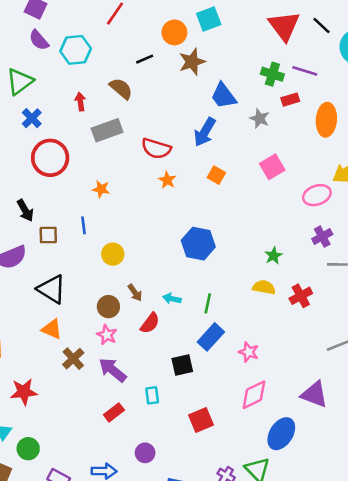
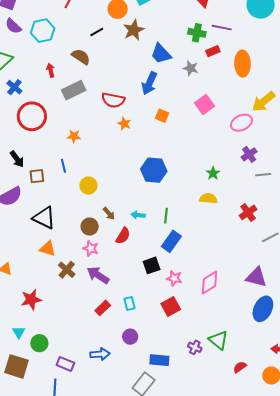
red cross: (301, 296) -> (248, 212), moved
pink star: (249, 352) -> (174, 278), moved
cyan rectangle: (152, 395) -> (129, 304), moved
blue ellipse: (281, 434) -> (263, 309), moved

